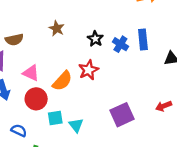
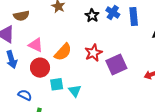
blue cross: (120, 44) -> (113, 12), moved
red star: (88, 70) -> (93, 53), moved
purple square: (122, 115) -> (116, 64), moved

